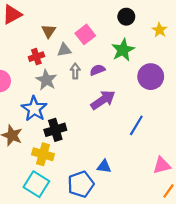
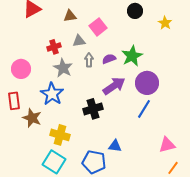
brown triangle: (49, 31) -> (70, 16), moved, turned 48
green star: (123, 50) -> (132, 56), moved
purple circle: (151, 77) -> (147, 83), moved
black cross: (55, 130) -> (93, 109), moved
blue pentagon: (81, 184) -> (94, 162), turned 30

